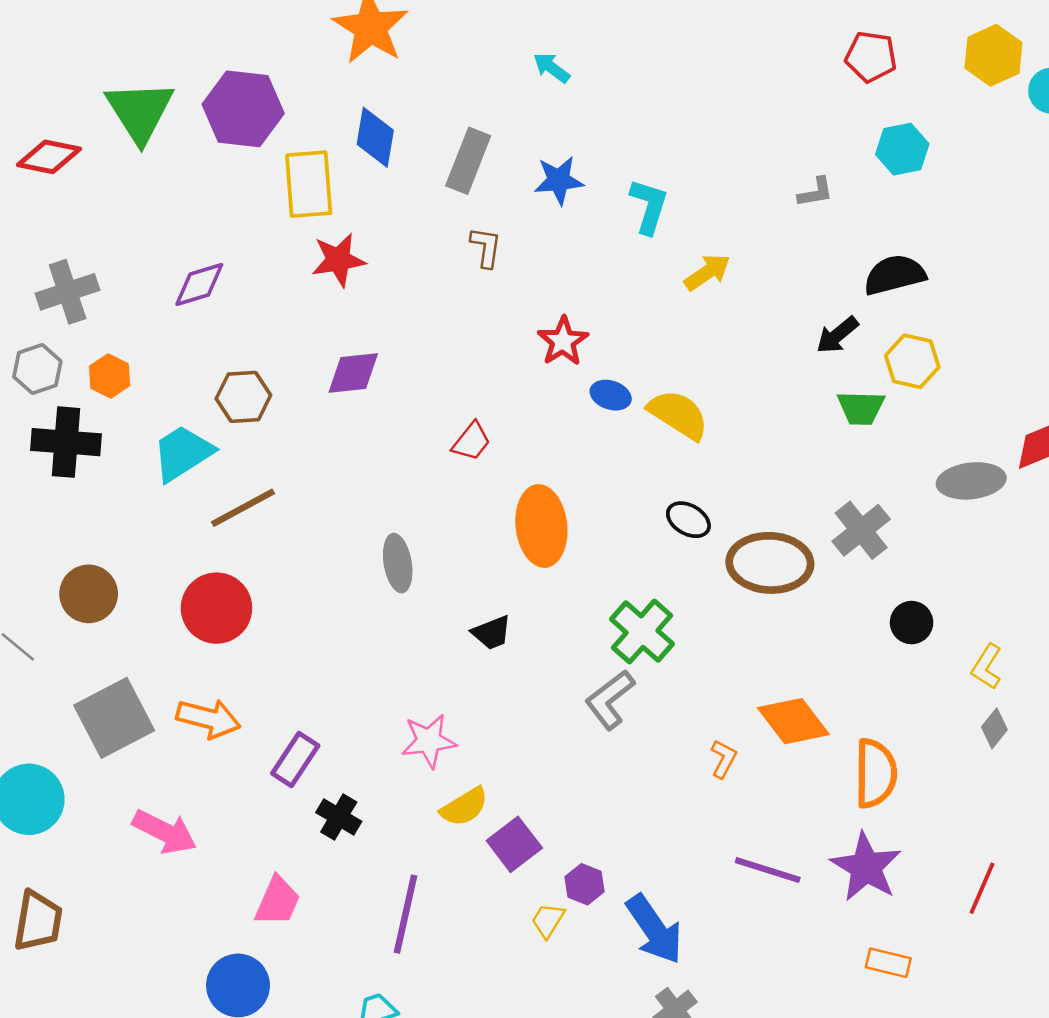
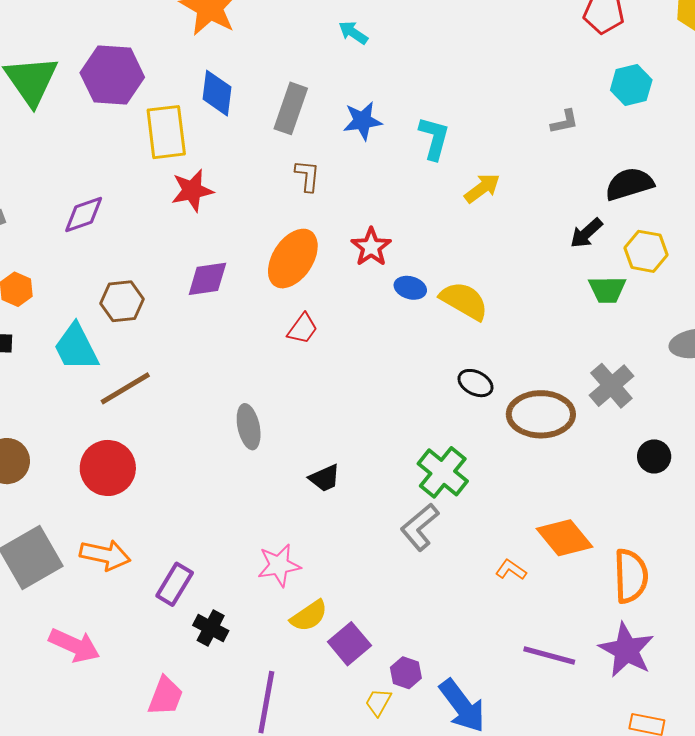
cyan trapezoid: (183, 453) -> (76, 347), turned -82
orange ellipse: (541, 526) -> (293, 259), moved, turned 42
orange L-shape: (723, 759) -> (511, 570), turned -80

